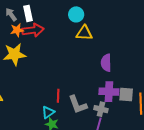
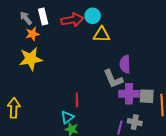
red arrow: (33, 30) -> (72, 20), moved
gray L-shape: (78, 105) -> (113, 79), moved
gray cross: (101, 109) -> (135, 122), moved

